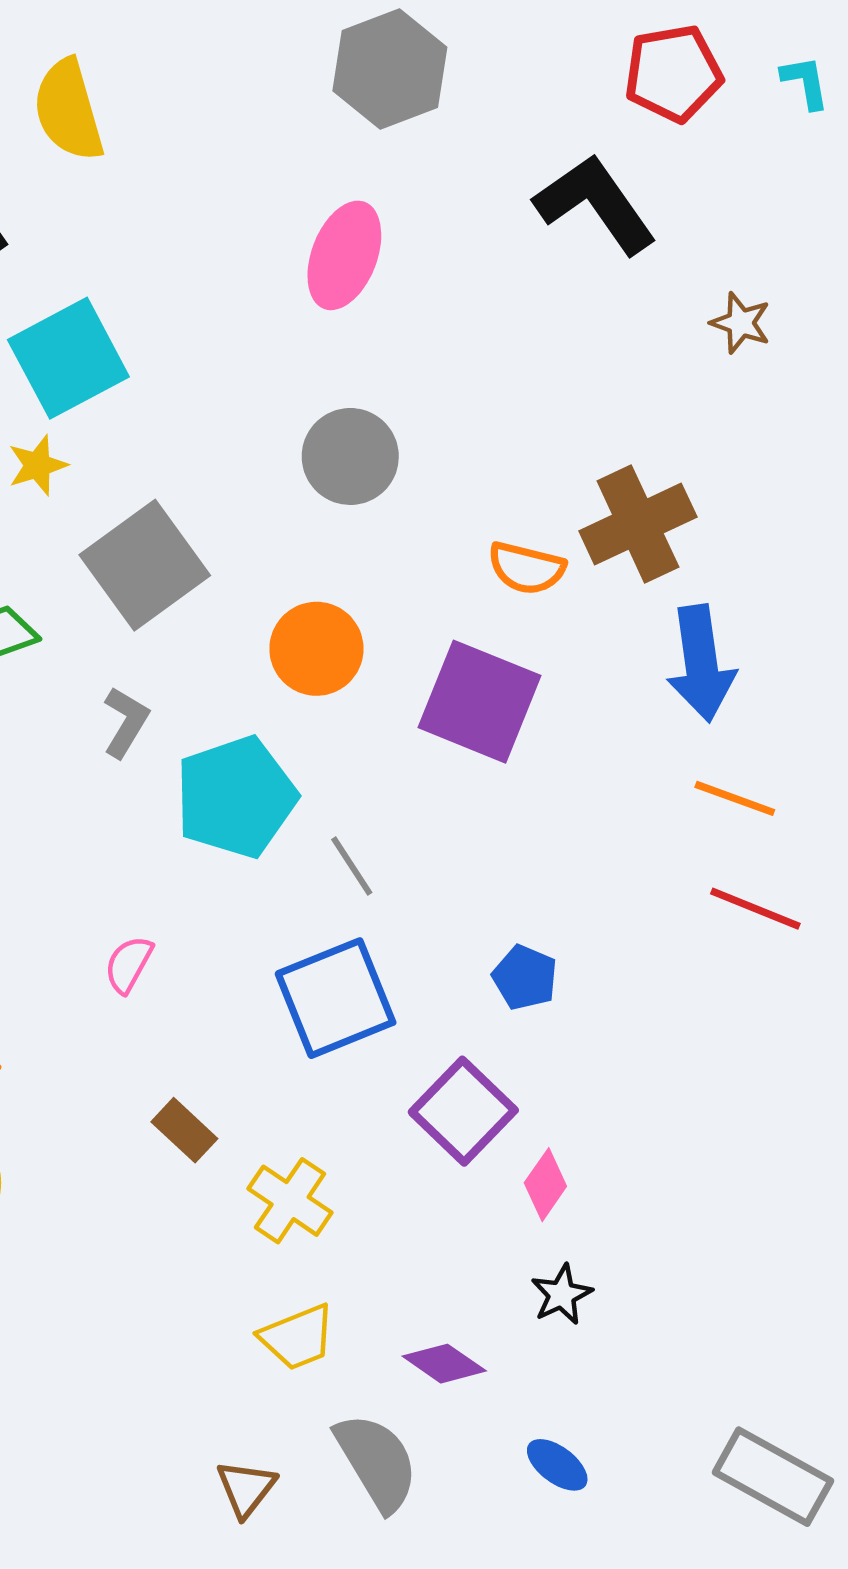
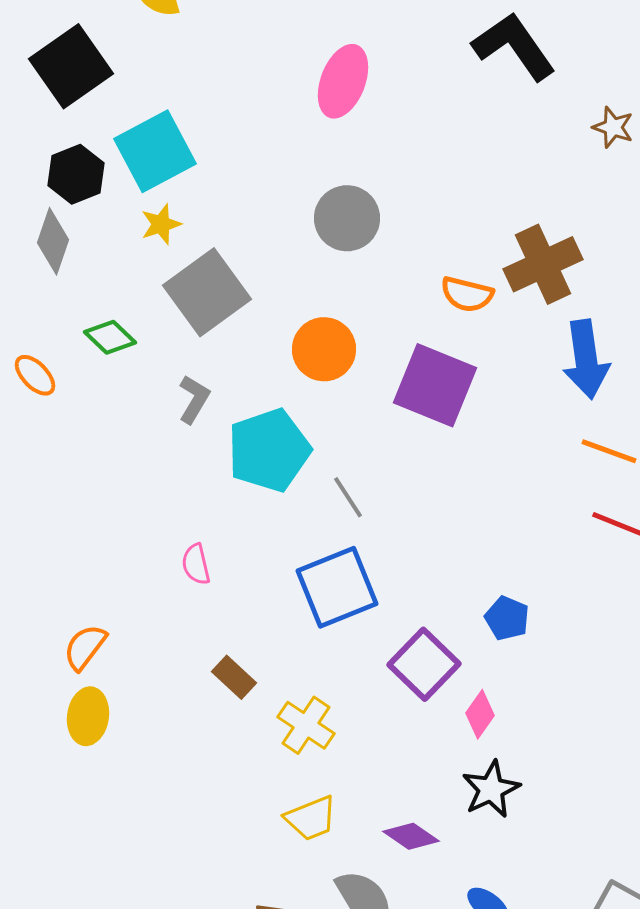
yellow star: (38, 465) -> (161, 224), moved
pink semicircle: (129, 964) -> (196, 564), turned -42
blue pentagon: (525, 978) -> (507, 618), moved
black star: (562, 1295) -> (491, 789), size x1.4

